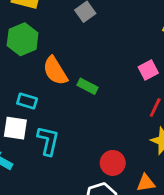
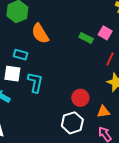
pink square: (148, 70) -> (105, 33), turned -32
green rectangle: (88, 86) -> (86, 38), moved

